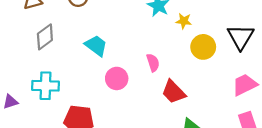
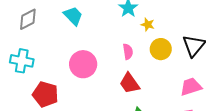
cyan trapezoid: (96, 46) -> (73, 16), moved
pink semicircle: (153, 63) -> (128, 52), moved
pink circle: (117, 78) -> (83, 64), size x1.4

